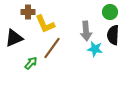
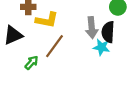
yellow L-shape: (45, 24) -> (47, 20), turned -55
black semicircle: (113, 35) -> (108, 32), moved

